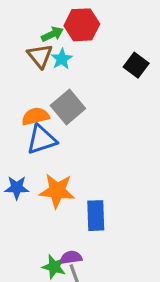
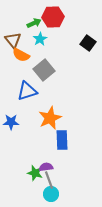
brown triangle: (40, 56) -> (13, 40), moved
orange semicircle: (35, 116) -> (21, 55), moved, turned -138
orange star: (57, 191) -> (50, 118), moved, turned -30

